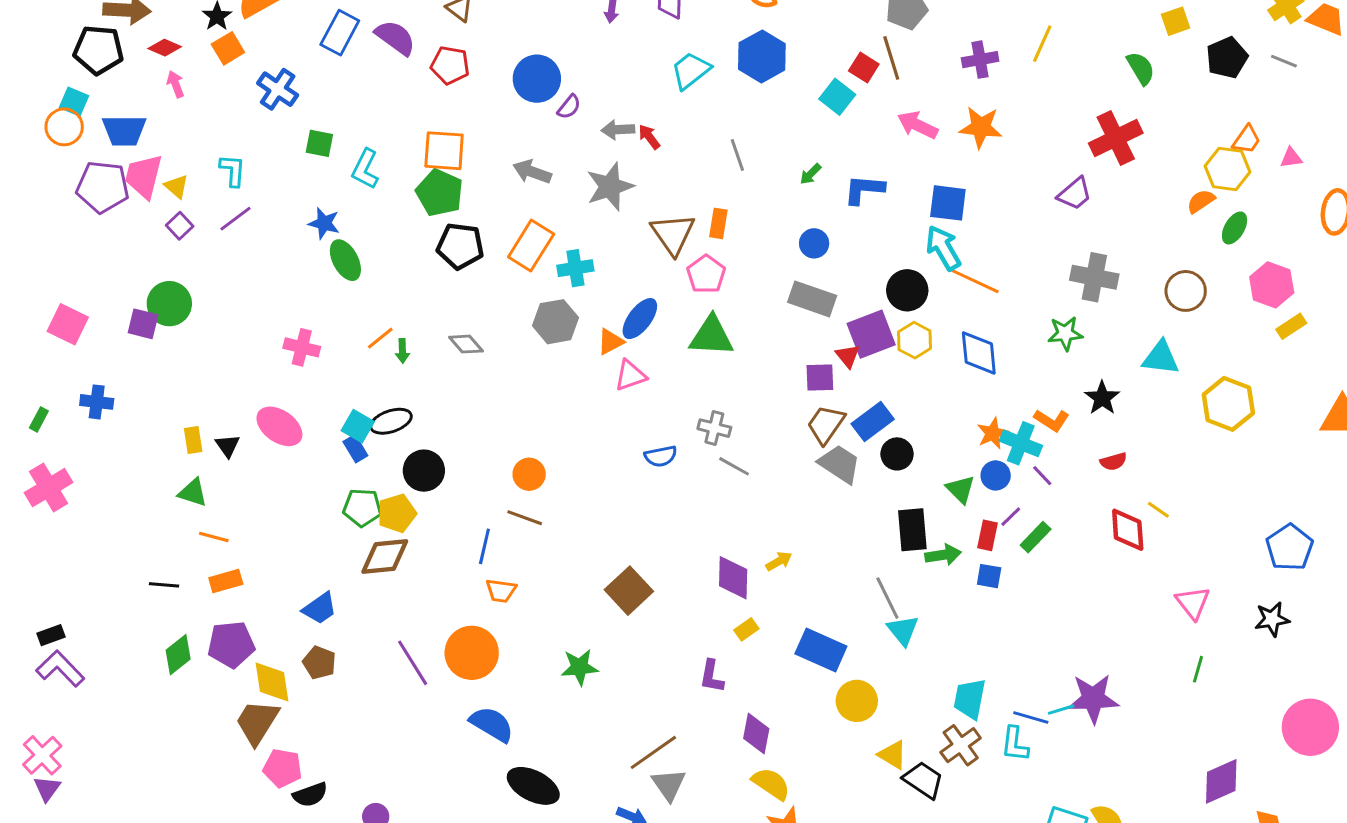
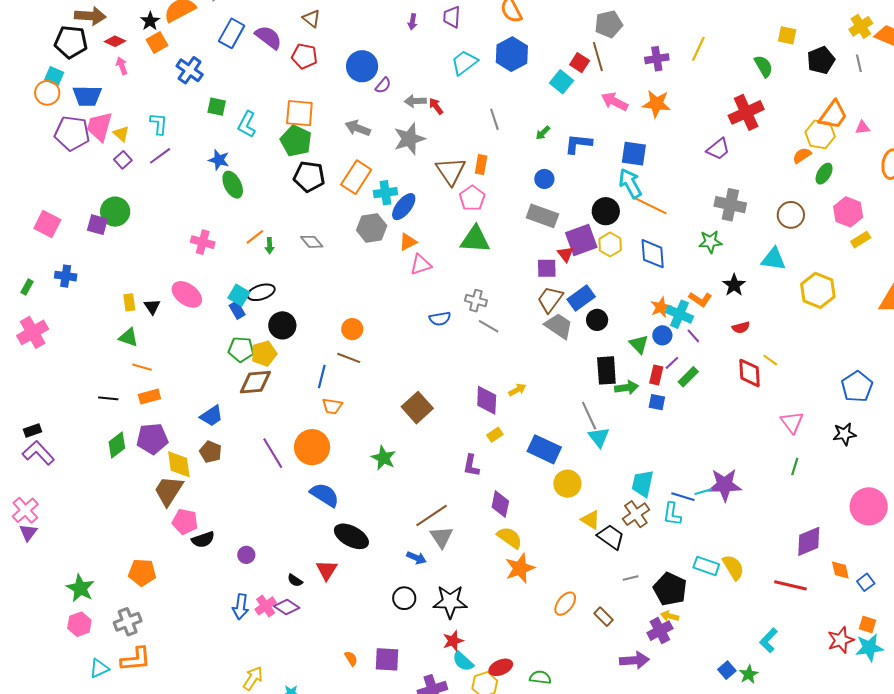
yellow square: (1176, 21) -> (787, 35), turned 30
gray line: (1284, 61) -> (859, 63), turned 54
orange trapezoid: (1247, 140) -> (833, 115), size x1.5
blue ellipse: (640, 319) -> (404, 207), moved
green star: (580, 667) -> (384, 458), turned 30

